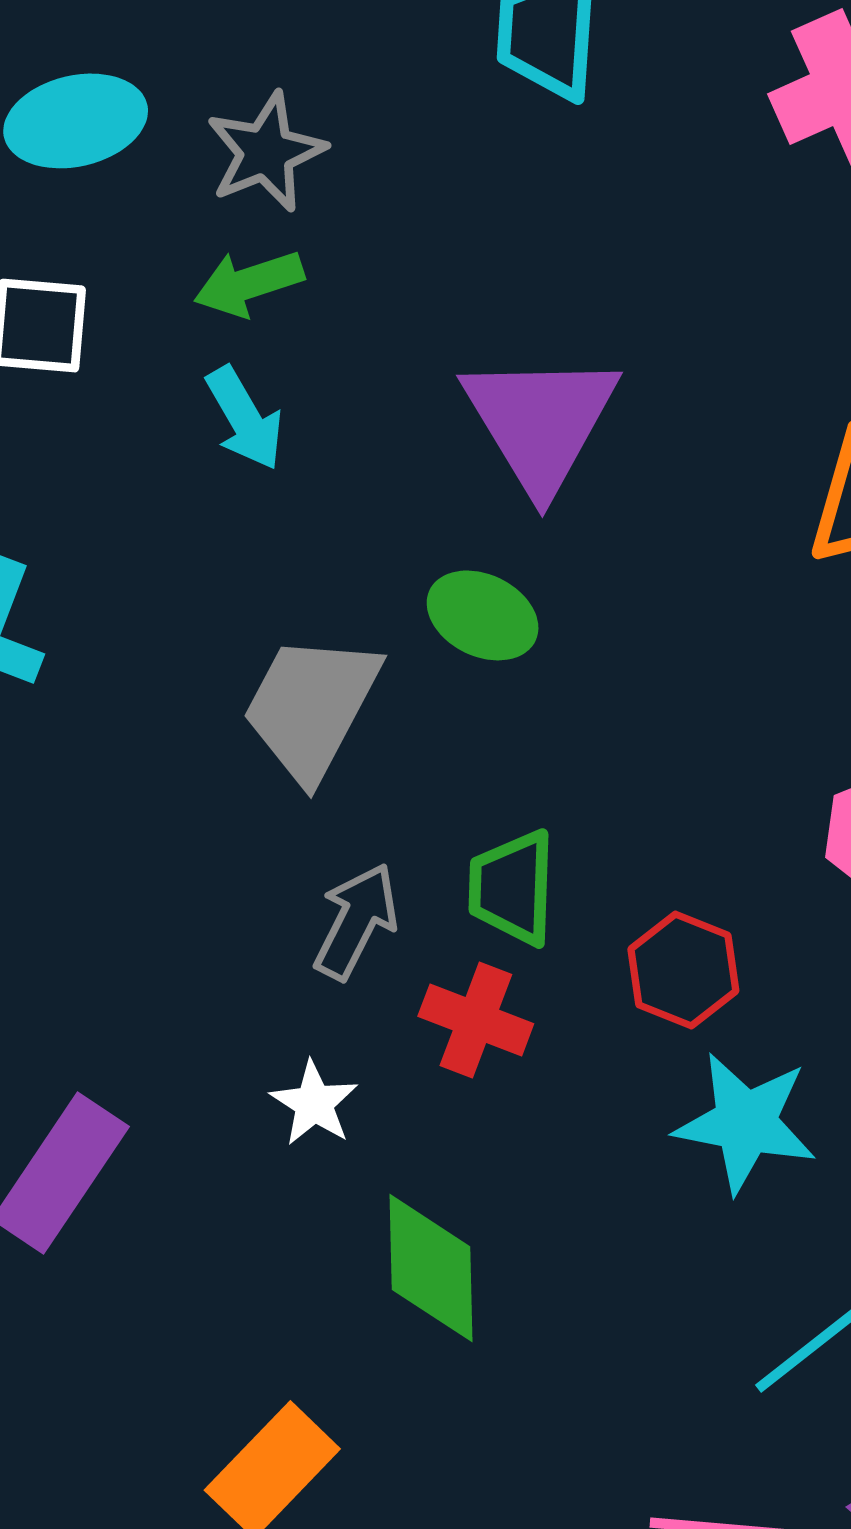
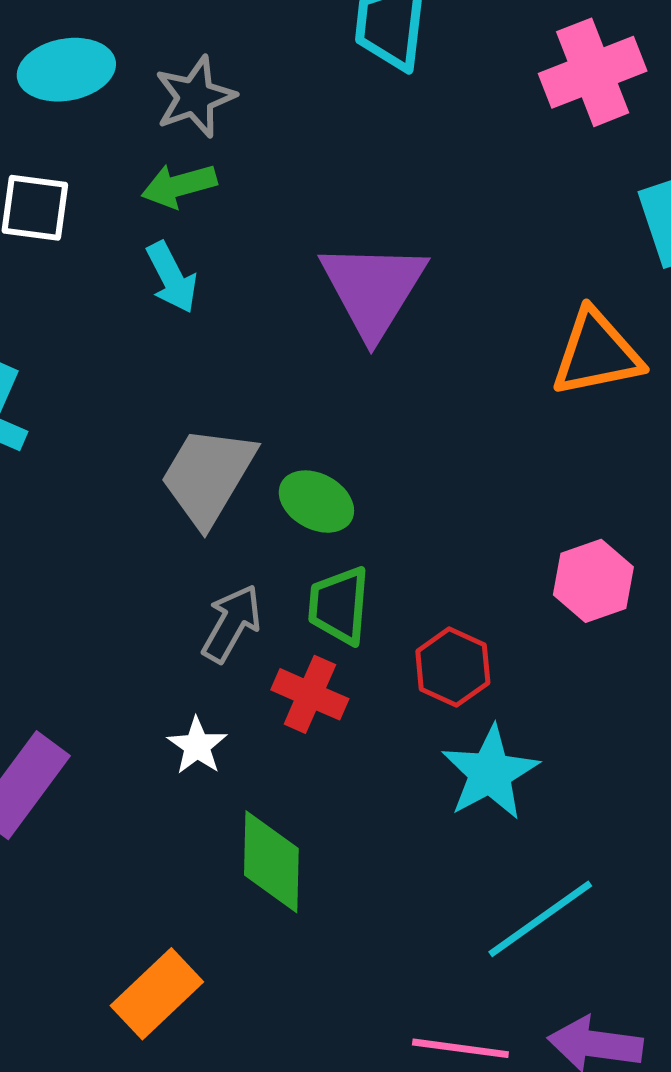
green ellipse: (483, 615) -> (316, 502), moved
cyan star: (745, 1123) -> (490, 773), turned 30

